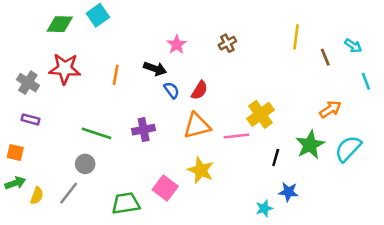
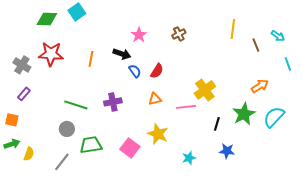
purple rectangle: (30, 119) -> (24, 94), turned -64
orange triangle: (197, 126) -> (155, 99), size x0.6
gray line: (69, 193) -> (62, 162), moved
green trapezoid: (126, 203) -> (91, 145), moved
cyan star: (264, 208) -> (189, 158), moved

